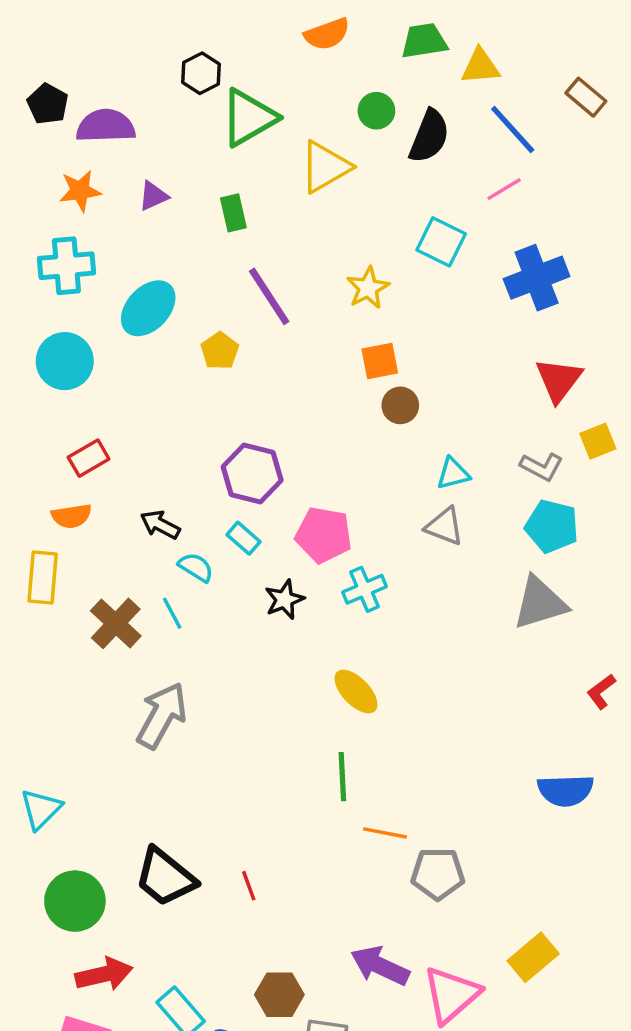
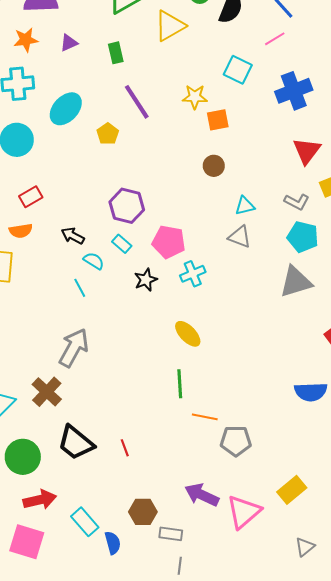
yellow star: (368, 288) -> (195, 97), turned 30
orange square: (380, 361) -> (218, 120), moved
brown cross: (116, 623) -> (47, 392), moved

